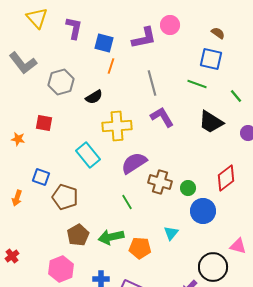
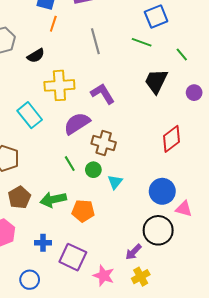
blue square: (211, 59) -> (156, 17), turned -35
purple L-shape: (162, 117) -> (103, 94), moved
black trapezoid: (211, 122) -> (156, 81), turned 84
green circle: (188, 188) -> (93, 170), moved
blue circle: (203, 211) -> (162, 191), moved
cyan triangle: (171, 233) -> (115, 182), moved

